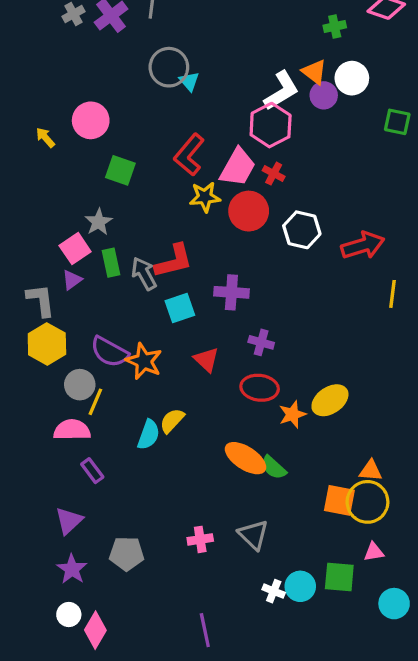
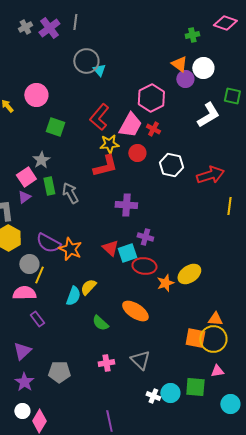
white L-shape: (281, 91) -> (208, 115), moved
red circle: (249, 211) -> (137, 153), size x0.7
red L-shape: (174, 261) -> (105, 166), moved
cyan square: (180, 308) -> (127, 253), moved
green semicircle: (274, 468) -> (100, 323), moved

